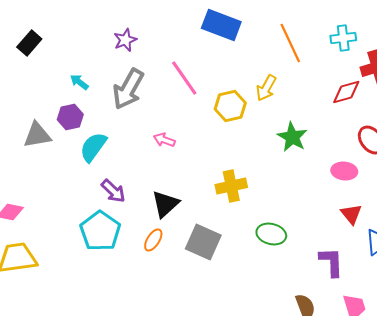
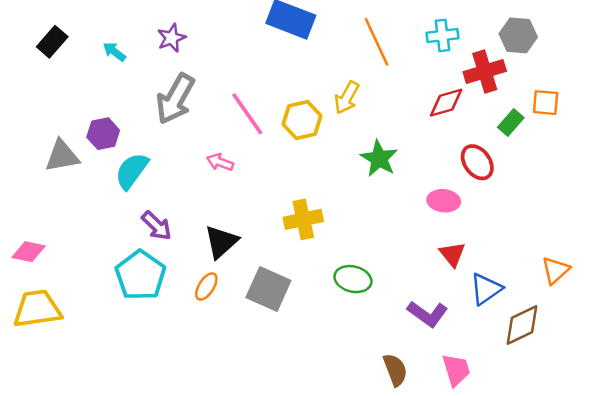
pink line: (184, 78) -> (247, 114), moved
cyan arrow: (79, 82) -> (114, 52), moved
purple L-shape: (331, 262) -> (428, 314), turned 128

